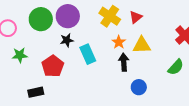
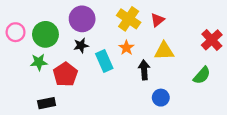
green circle: (41, 19) -> (45, 34), moved
orange star: (119, 42) -> (126, 48), moved
green star: (20, 55) -> (39, 62), moved

